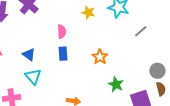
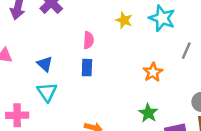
gray line: (141, 31) -> (186, 51), turned -32
orange star: (100, 57) -> (153, 72), moved

